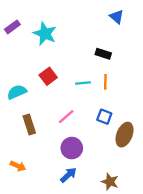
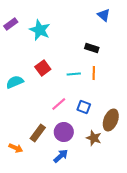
blue square: (104, 117) -> (84, 107), moved
brown rectangle: (29, 124) -> (38, 133), moved, turned 54
brown star: (110, 182) -> (94, 138), moved

